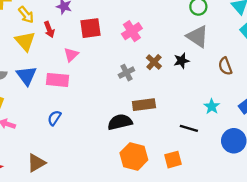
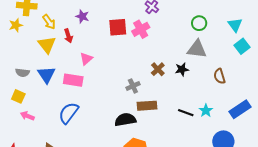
red square: (91, 28) -> (118, 27), moved
pink cross: (132, 31) -> (141, 29), moved
gray triangle: (197, 36) -> (197, 49), turned -30
gray cross: (126, 73) -> (133, 86), moved
blue semicircle: (54, 118) -> (69, 113), size x1.6
black line: (189, 128) -> (186, 113), moved

